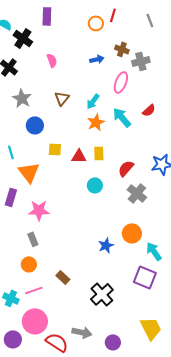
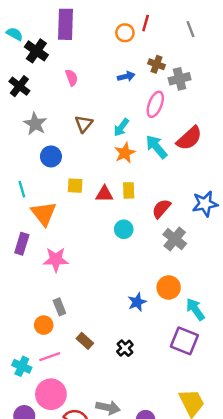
purple rectangle: (47, 16) -> (66, 24), size x1.4
red semicircle: (149, 110) -> (189, 138), size x1.6
gray rectangle: (33, 239) -> (59, 307), moved
black cross: (102, 294) -> (125, 348), moved, size x0.6

